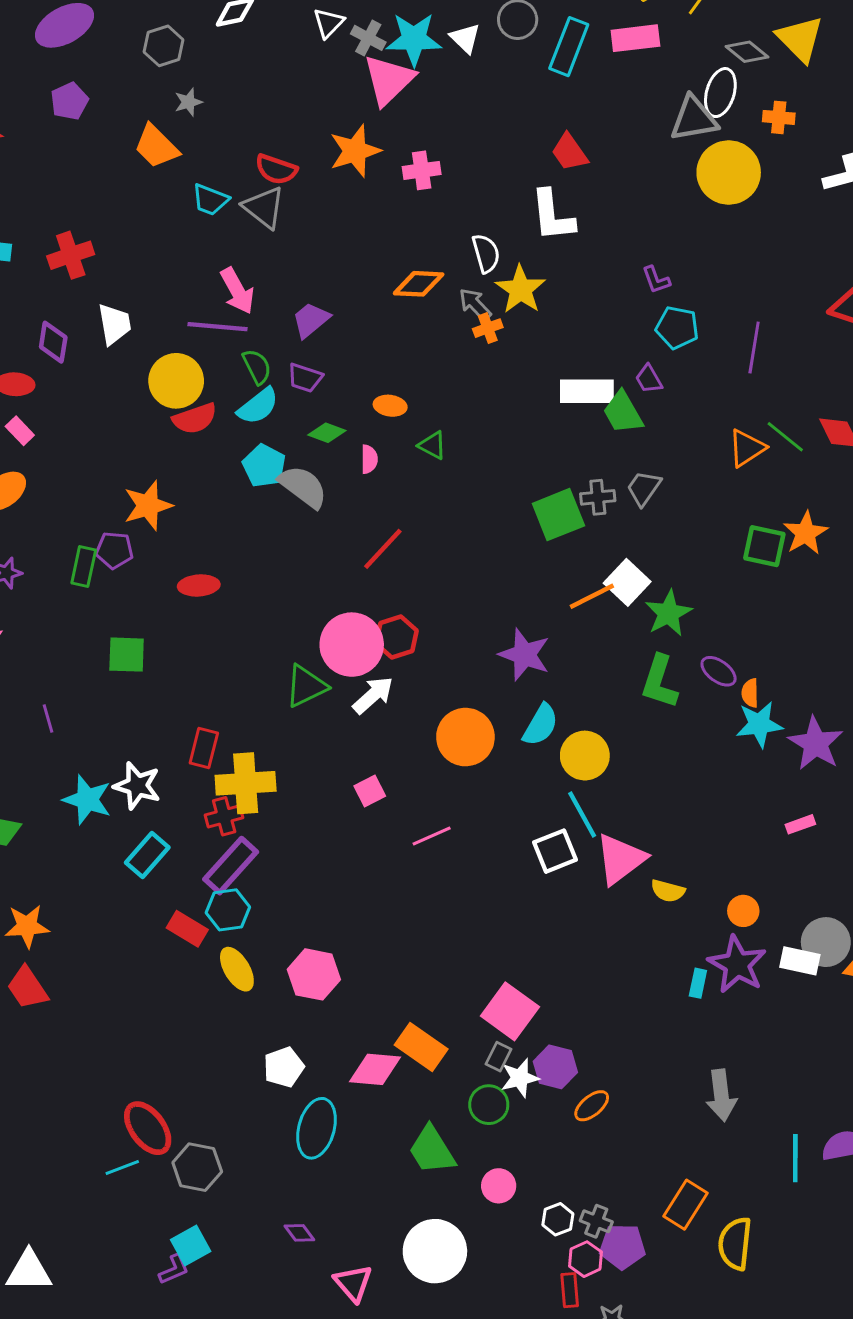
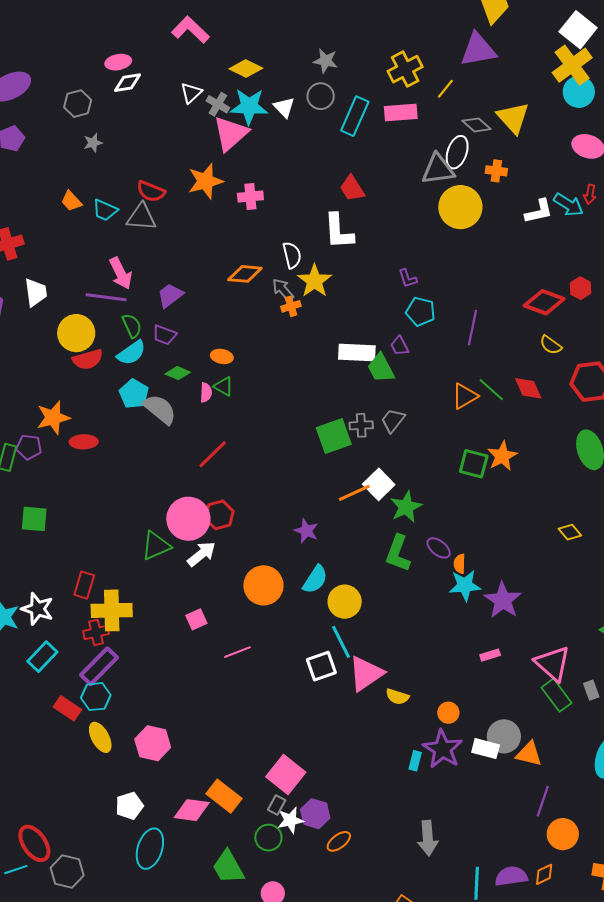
orange trapezoid: (156, 146) -> (71, 201), moved, size x0.7
gray triangle: (264, 207) -> (141, 217), turned -36
green triangle: (432, 445) -> (224, 386), moved
red ellipse: (199, 585) -> (84, 442), moved
purple star: (524, 655) -> (306, 531), size x0.7

